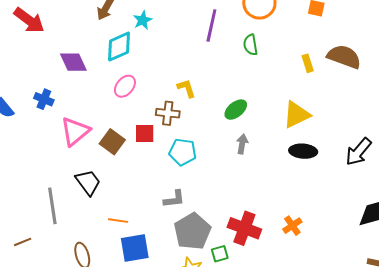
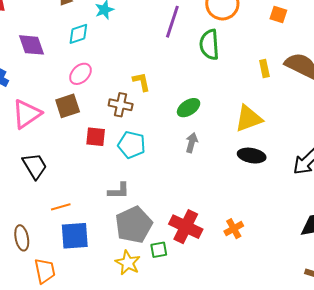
green semicircle: (251, 45) -> (209, 45), size x1.4
cyan diamond: (119, 47) -> (78, 34), size x0.7
red square: (145, 134) -> (96, 137), moved
brown square: (112, 142) -> (68, 106), moved, turned 30
orange line: (118, 221) -> (61, 207), turned -30

